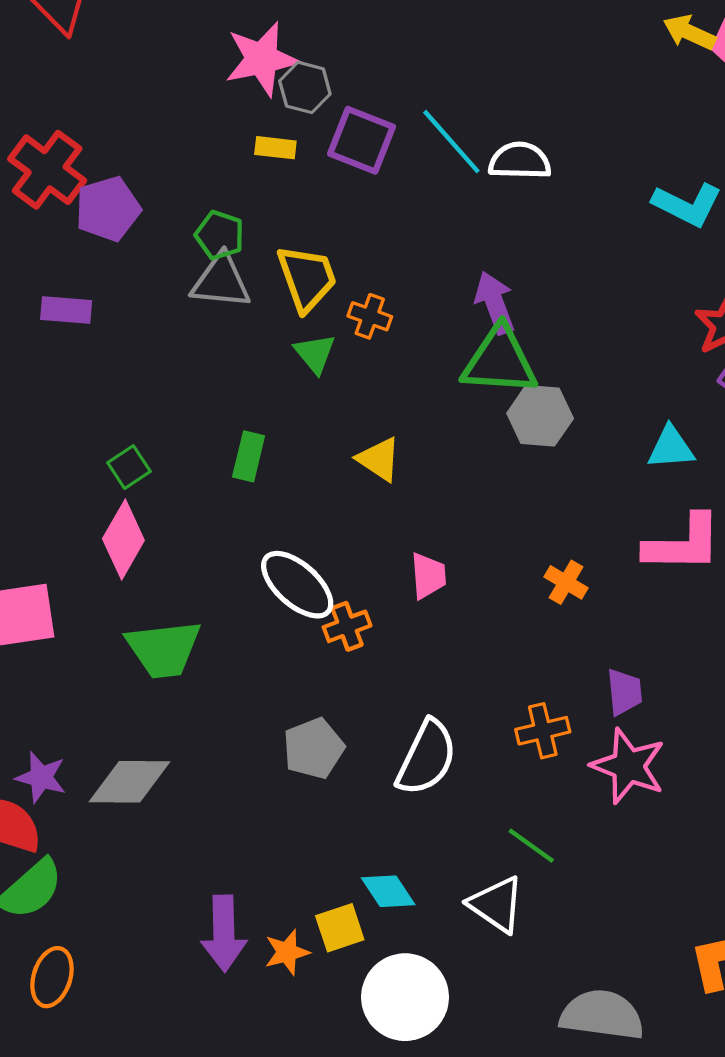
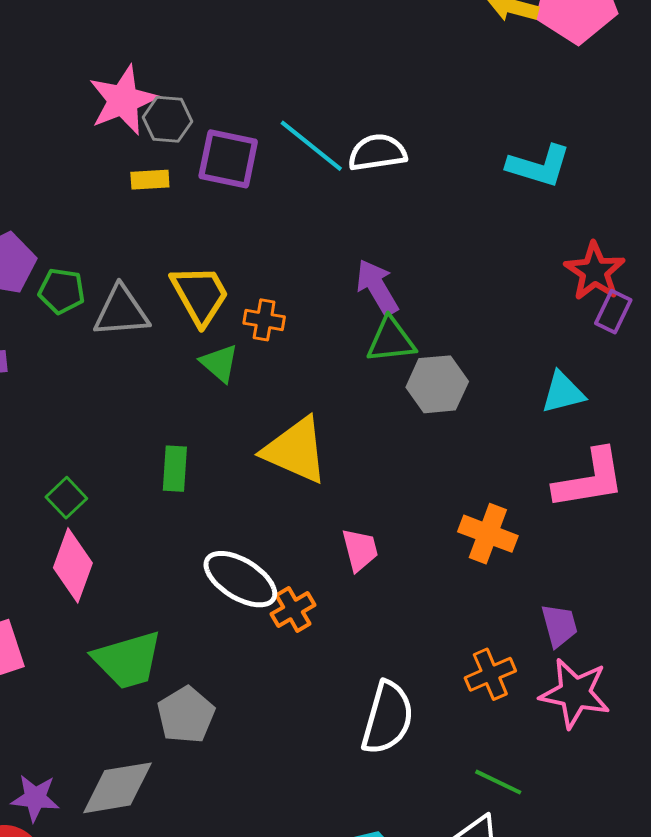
green pentagon: (220, 235) -> (62, 291), moved
green triangle: (500, 361) -> (391, 340), size x0.7
yellow triangle: (379, 459) -> (296, 450), size x1.6
orange cross: (566, 582) -> (488, 534), size x1.4
gray pentagon: (314, 748) -> (186, 715), moved

